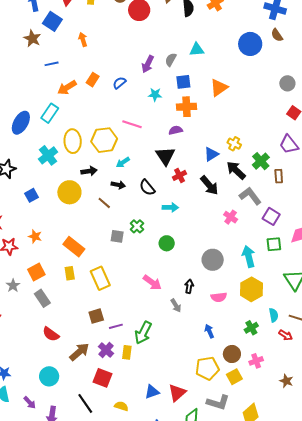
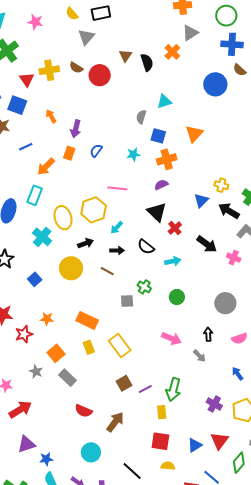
purple arrow: (148, 64) -> (76, 129), moved
blue square: (183, 82) -> (158, 136), turned 35
black arrow: (209, 185) -> (207, 244), moved
purple cross: (106, 350) -> (214, 404), moved
red square: (103, 378) -> (160, 441), moved

